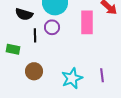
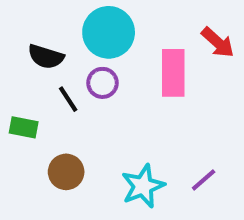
black line: (35, 35) -> (68, 99), turned -32
purple line: (102, 75) -> (204, 180), turned 56

